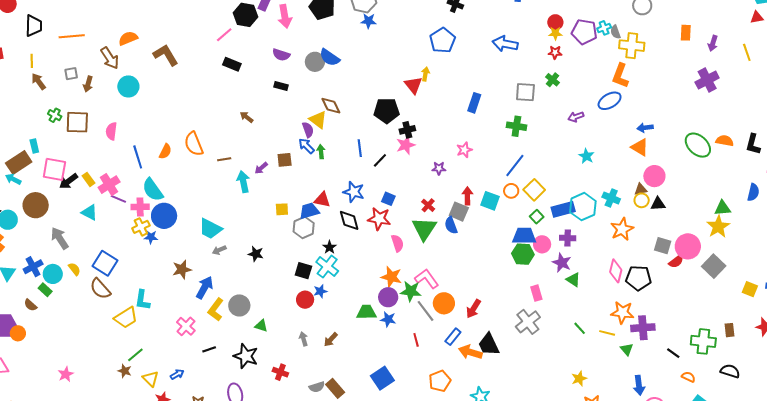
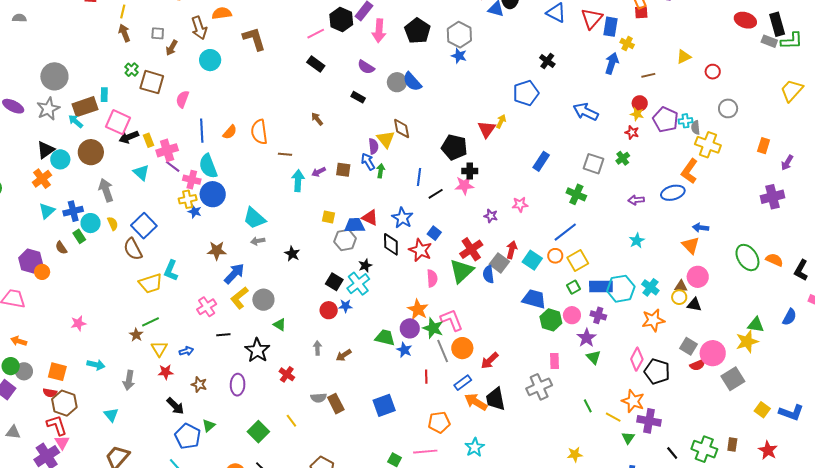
red cross: (428, 205) -> (471, 249), size x1.6
blue trapezoid: (524, 236) -> (534, 299), moved

